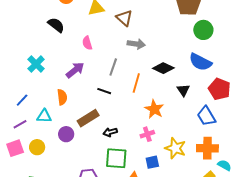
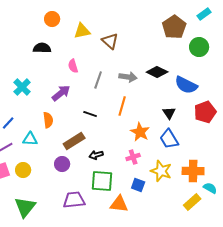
black semicircle: (56, 25) -> (42, 48), turned -36
green circle: (203, 30) -> (199, 47), moved
gray arrow: (136, 44) -> (128, 77), moved
gray line: (113, 67) -> (98, 80), moved
black diamond: (163, 68) -> (157, 72), moved
red pentagon: (219, 89) -> (205, 112), turned 30
blue trapezoid: (206, 116) -> (169, 139), moved
purple circle: (66, 134) -> (62, 164), moved
blue square: (152, 162) -> (138, 185), turned 32

